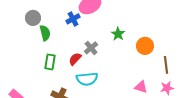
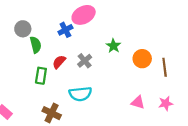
red semicircle: (75, 59) -> (59, 62), moved
brown line: (166, 65) -> (165, 67), moved

